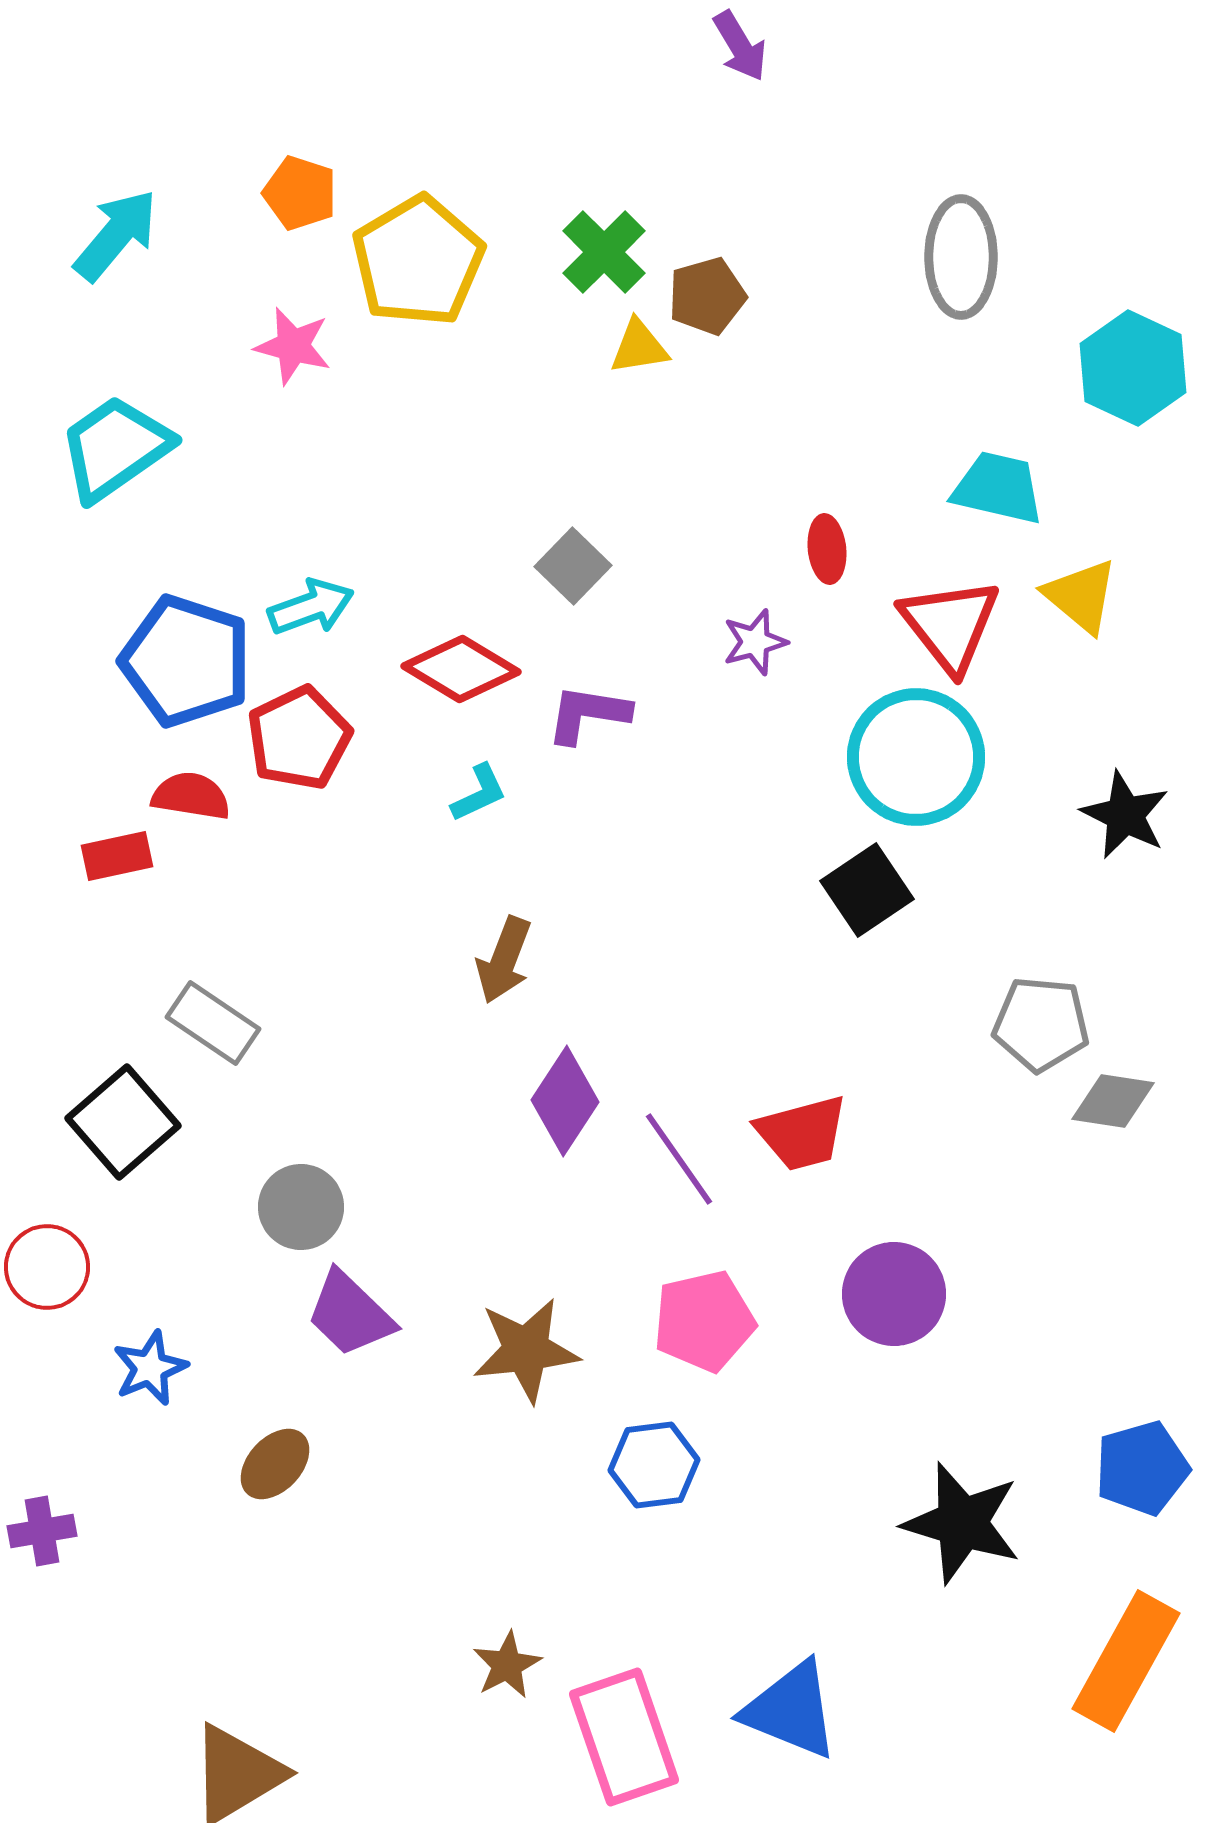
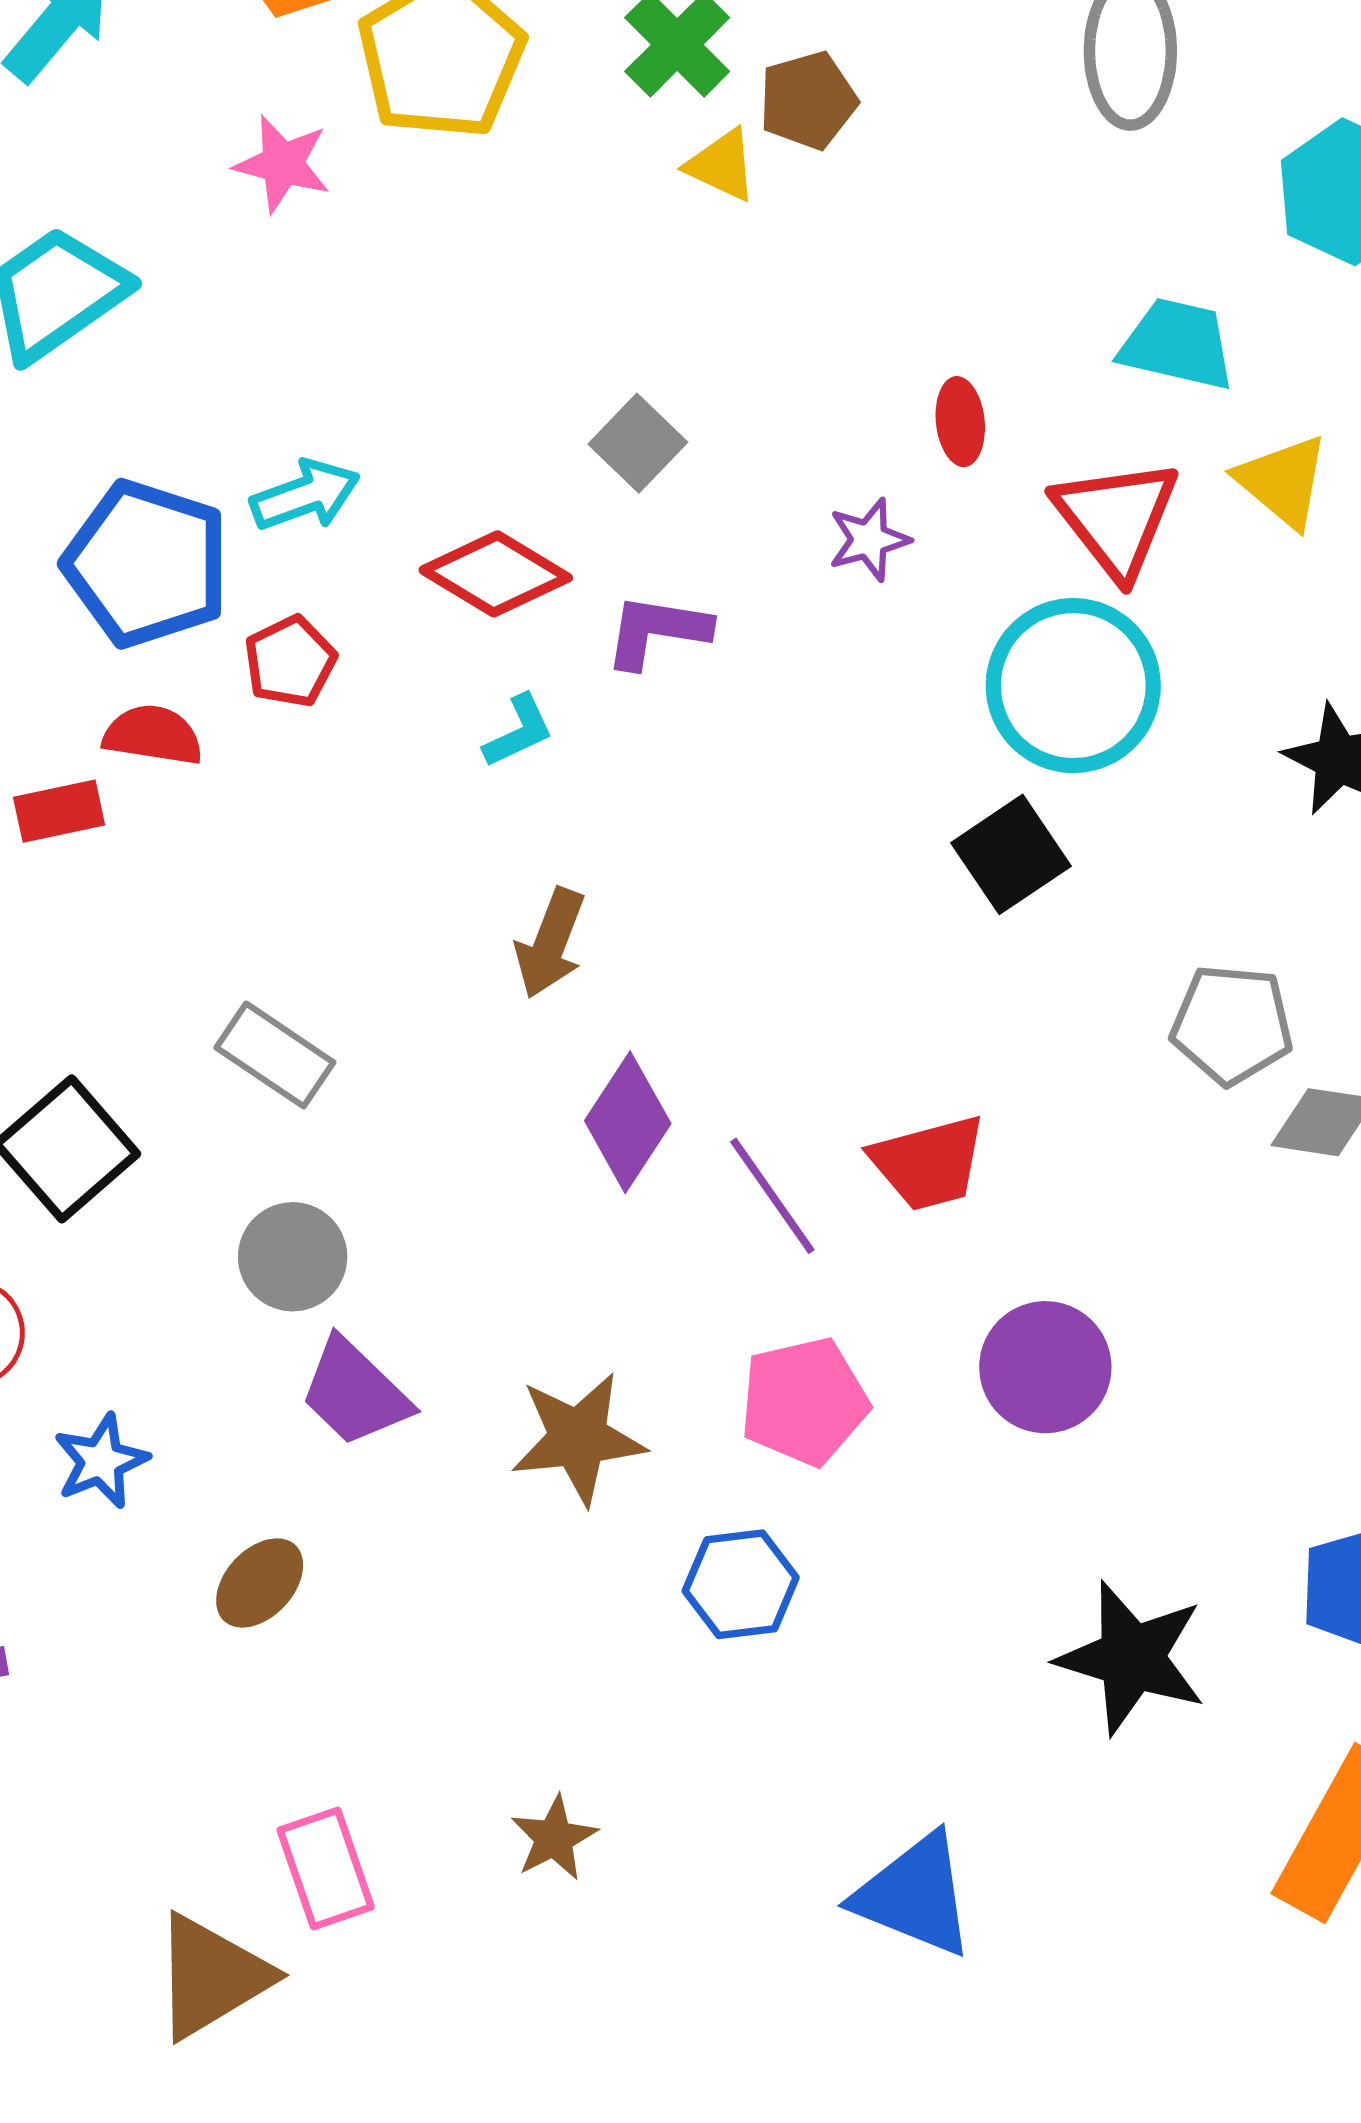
yellow triangle: (639, 347) -> (722, 165), turned 34
red pentagon: (299, 738) -> (290, 661), size x0.7
gray rectangle: (213, 1023) -> (275, 1055), moved
pink rectangle: (624, 1737) -> (326, 1869), moved, size x0.7

